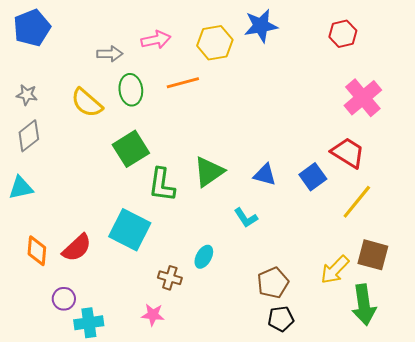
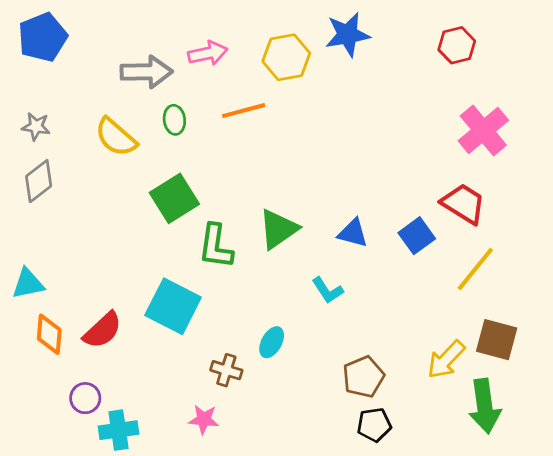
gray arrow: (110, 54) -> (146, 72), size x1.5
green ellipse: (131, 90) -> (174, 120), size x0.7
cyan triangle: (21, 188) -> (28, 284), moved

